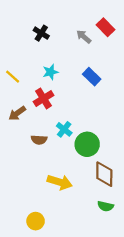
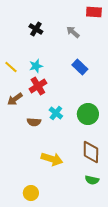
red rectangle: (105, 27) -> (94, 12), moved, turned -42
cyan star: (50, 72) -> (36, 66), moved
green circle: (87, 144) -> (88, 114), moved

